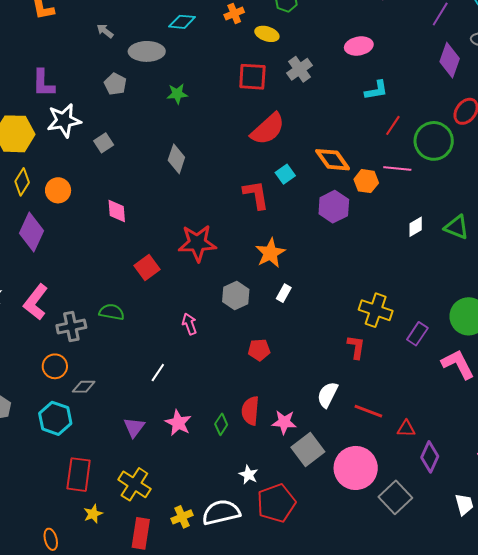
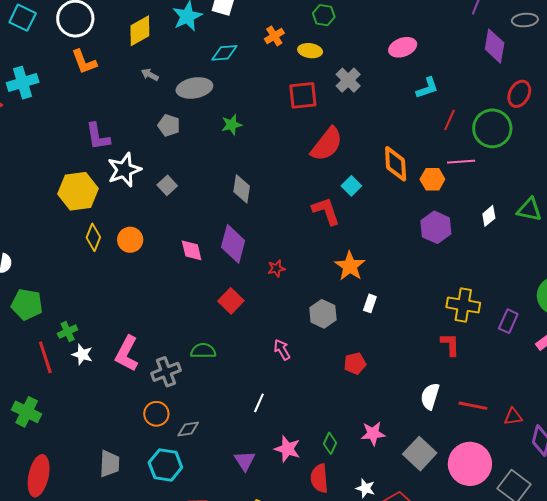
orange diamond: (332, 160) -> (396, 164), turned 42
purple hexagon: (334, 207) -> (436, 227), moved
purple diamond: (32, 232) -> (233, 244), moved
red star: (197, 243) -> (276, 268), size x0.5
red semicircle: (250, 411) -> (319, 478), moved
pink star: (284, 422) -> (373, 434), moved

